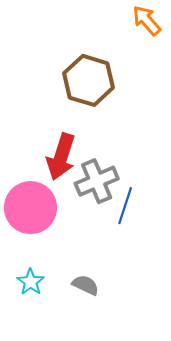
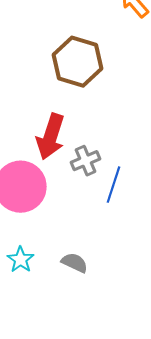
gray cross: (97, 181) -> (86, 161), size x0.7

